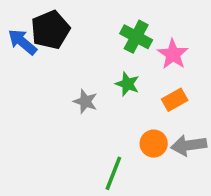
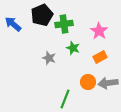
black pentagon: (50, 30) -> (42, 15), moved
green cross: (136, 37) -> (64, 24), moved, turned -36

